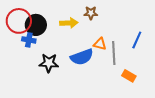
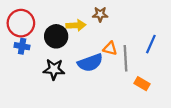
black circle: (36, 25) -> (56, 36), moved
blue cross: (29, 40) -> (22, 46), moved

